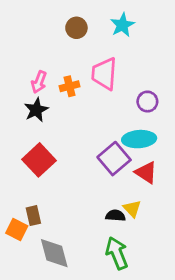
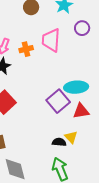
purple circle: (147, 102) -> (82, 28), moved
red triangle: (146, 172) -> (81, 111), turned -42

